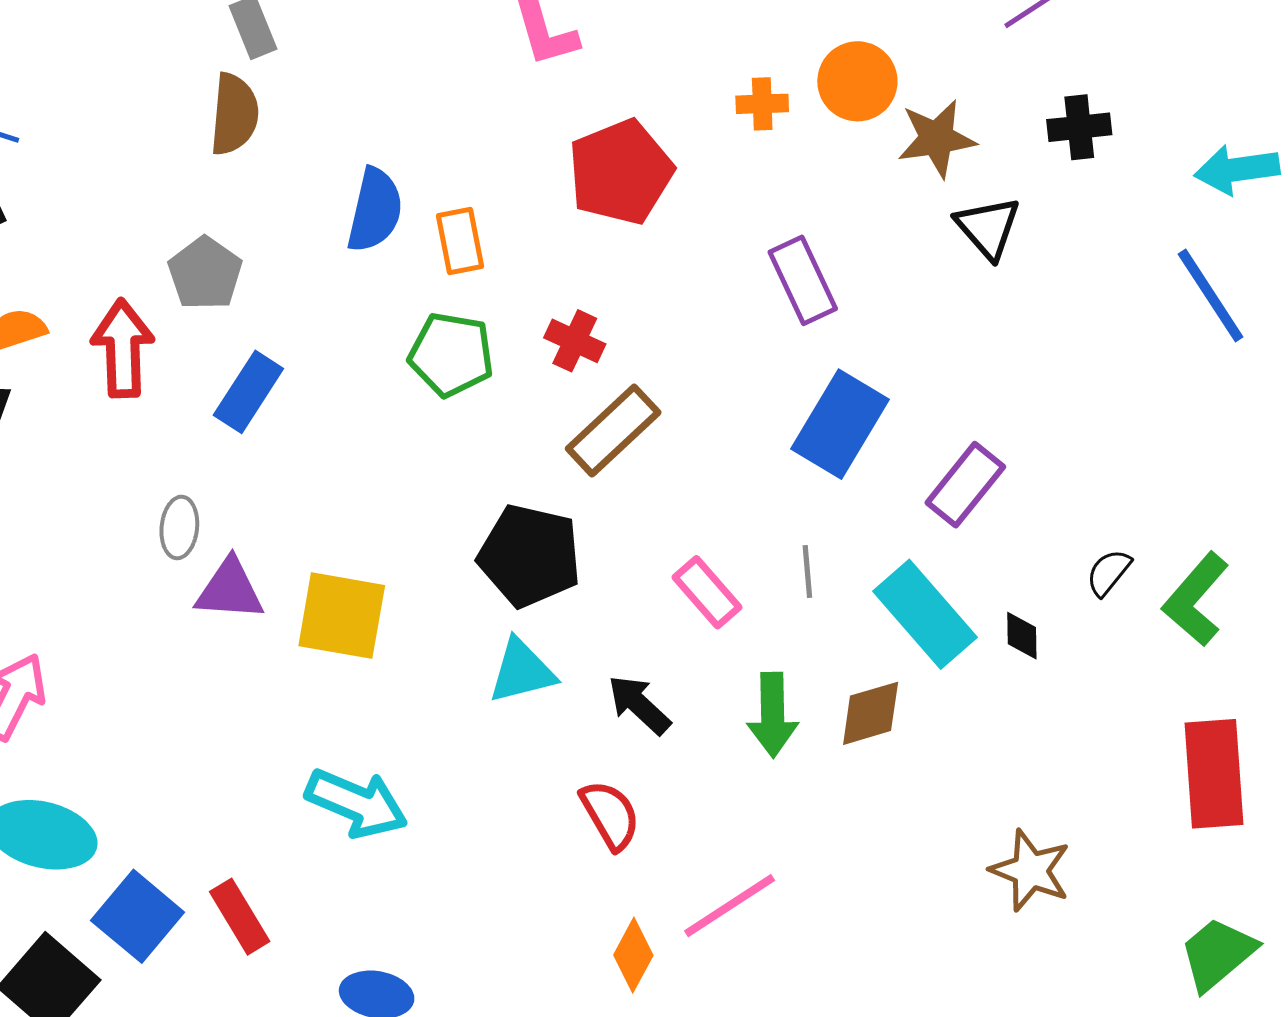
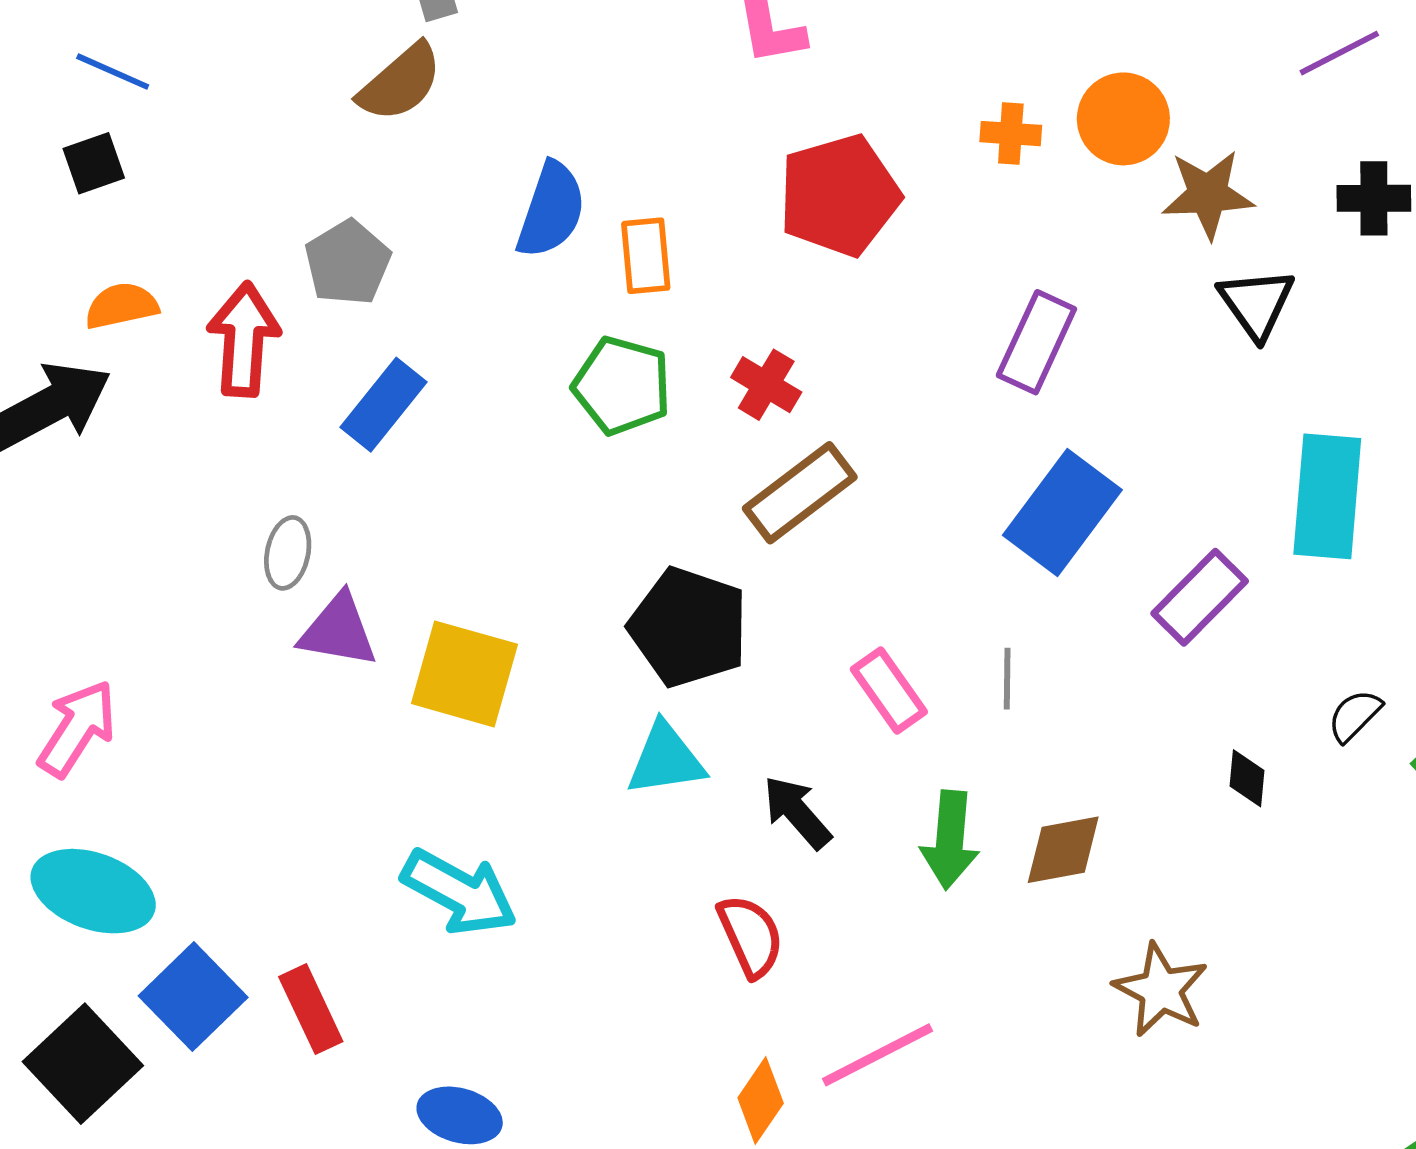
brown semicircle: (234, 114) -> (400, 83), turned 38
purple rectangle: (803, 280) -> (1036, 342), turned 44
cyan rectangle: (925, 614) -> (1327, 496), moved, turned 40
brown star: (1030, 871) -> (1161, 990), moved

